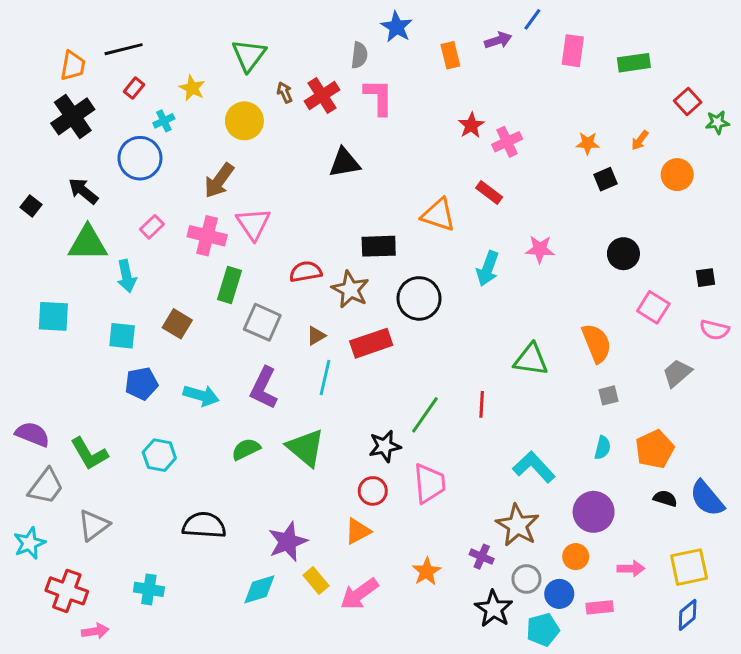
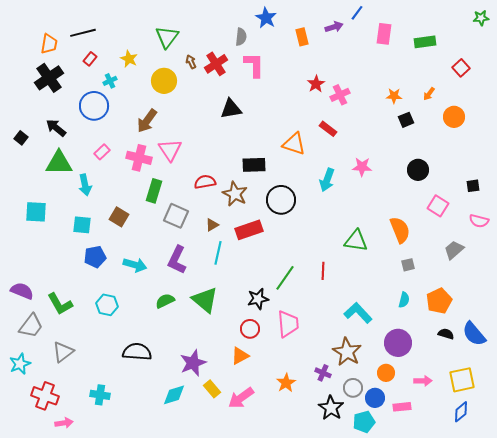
green star: (717, 122) -> (481, 18), moved

